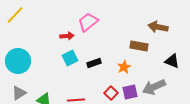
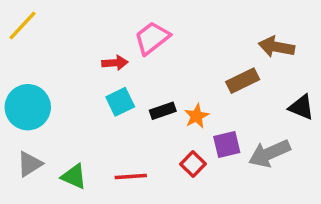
brown rectangle: (139, 46) -> (243, 81), turned -36
orange star: (124, 67) -> (197, 116), moved
purple square: (130, 92) -> (227, 144), moved

